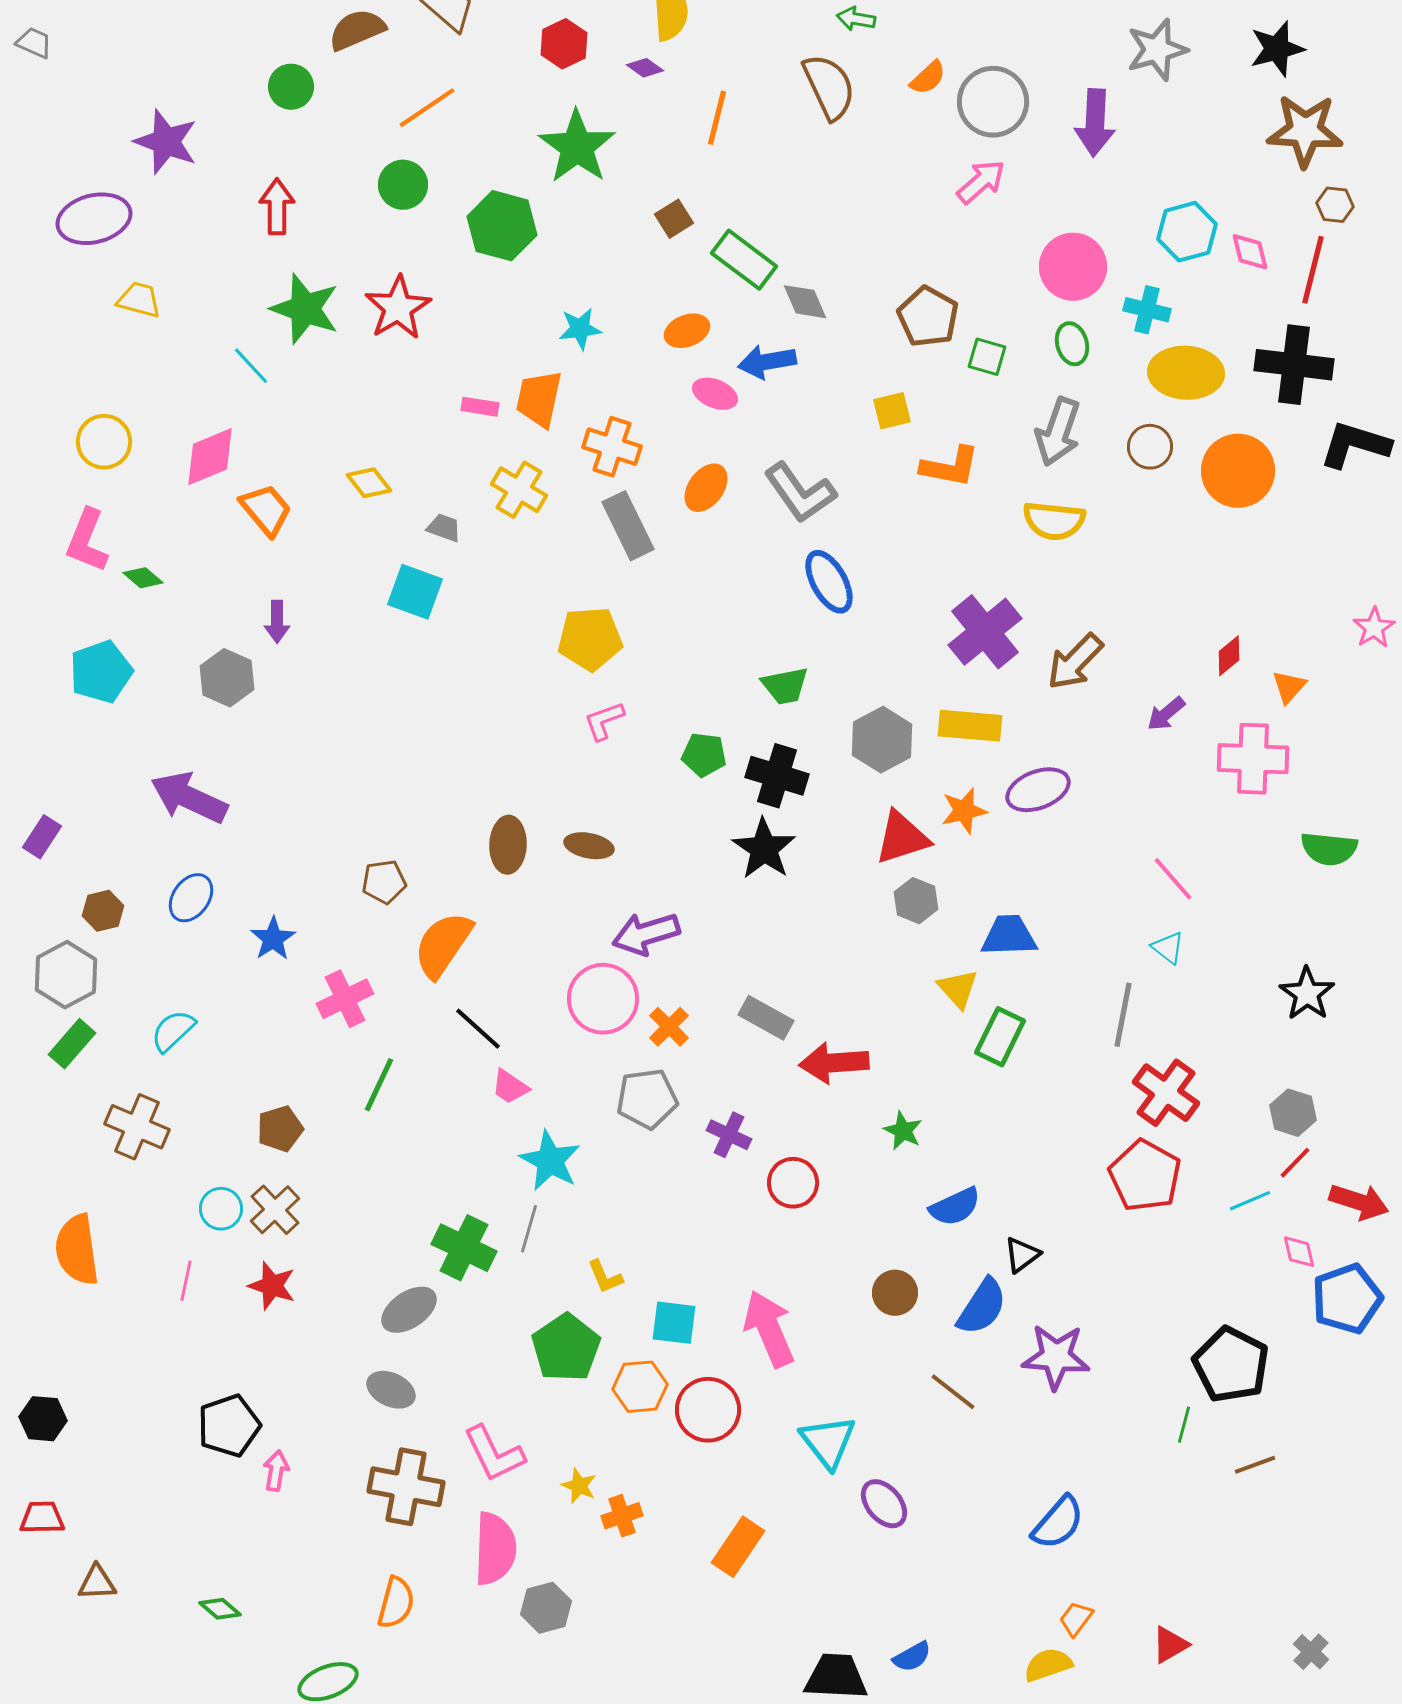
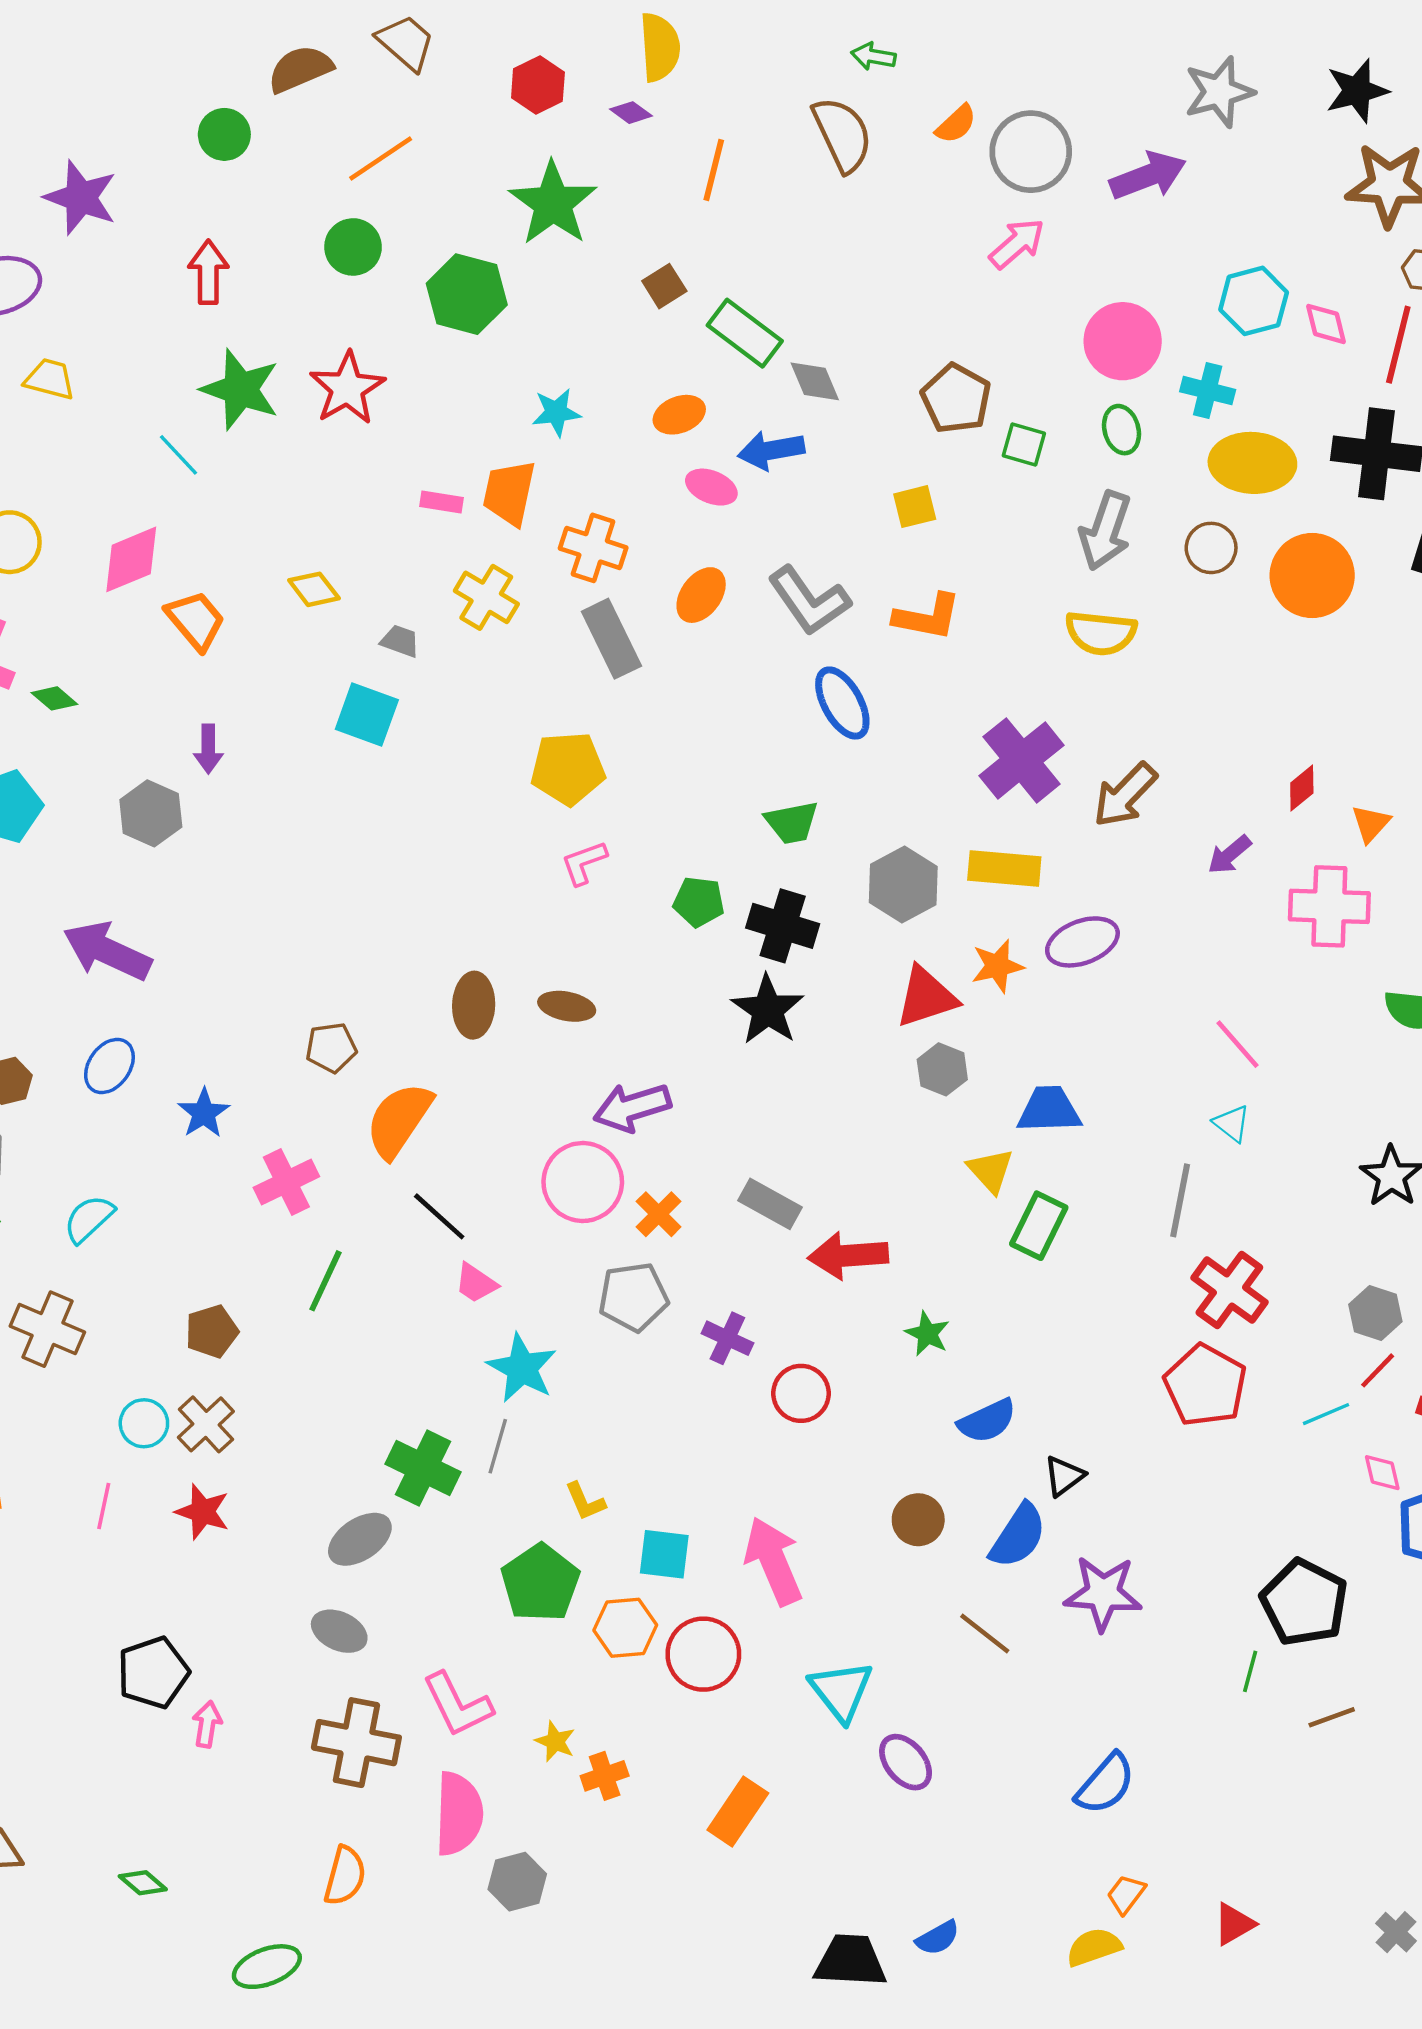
purple arrow: (1095, 123) -> (1148, 176), turned -114
orange L-shape: (950, 467) -> (927, 617), moved

